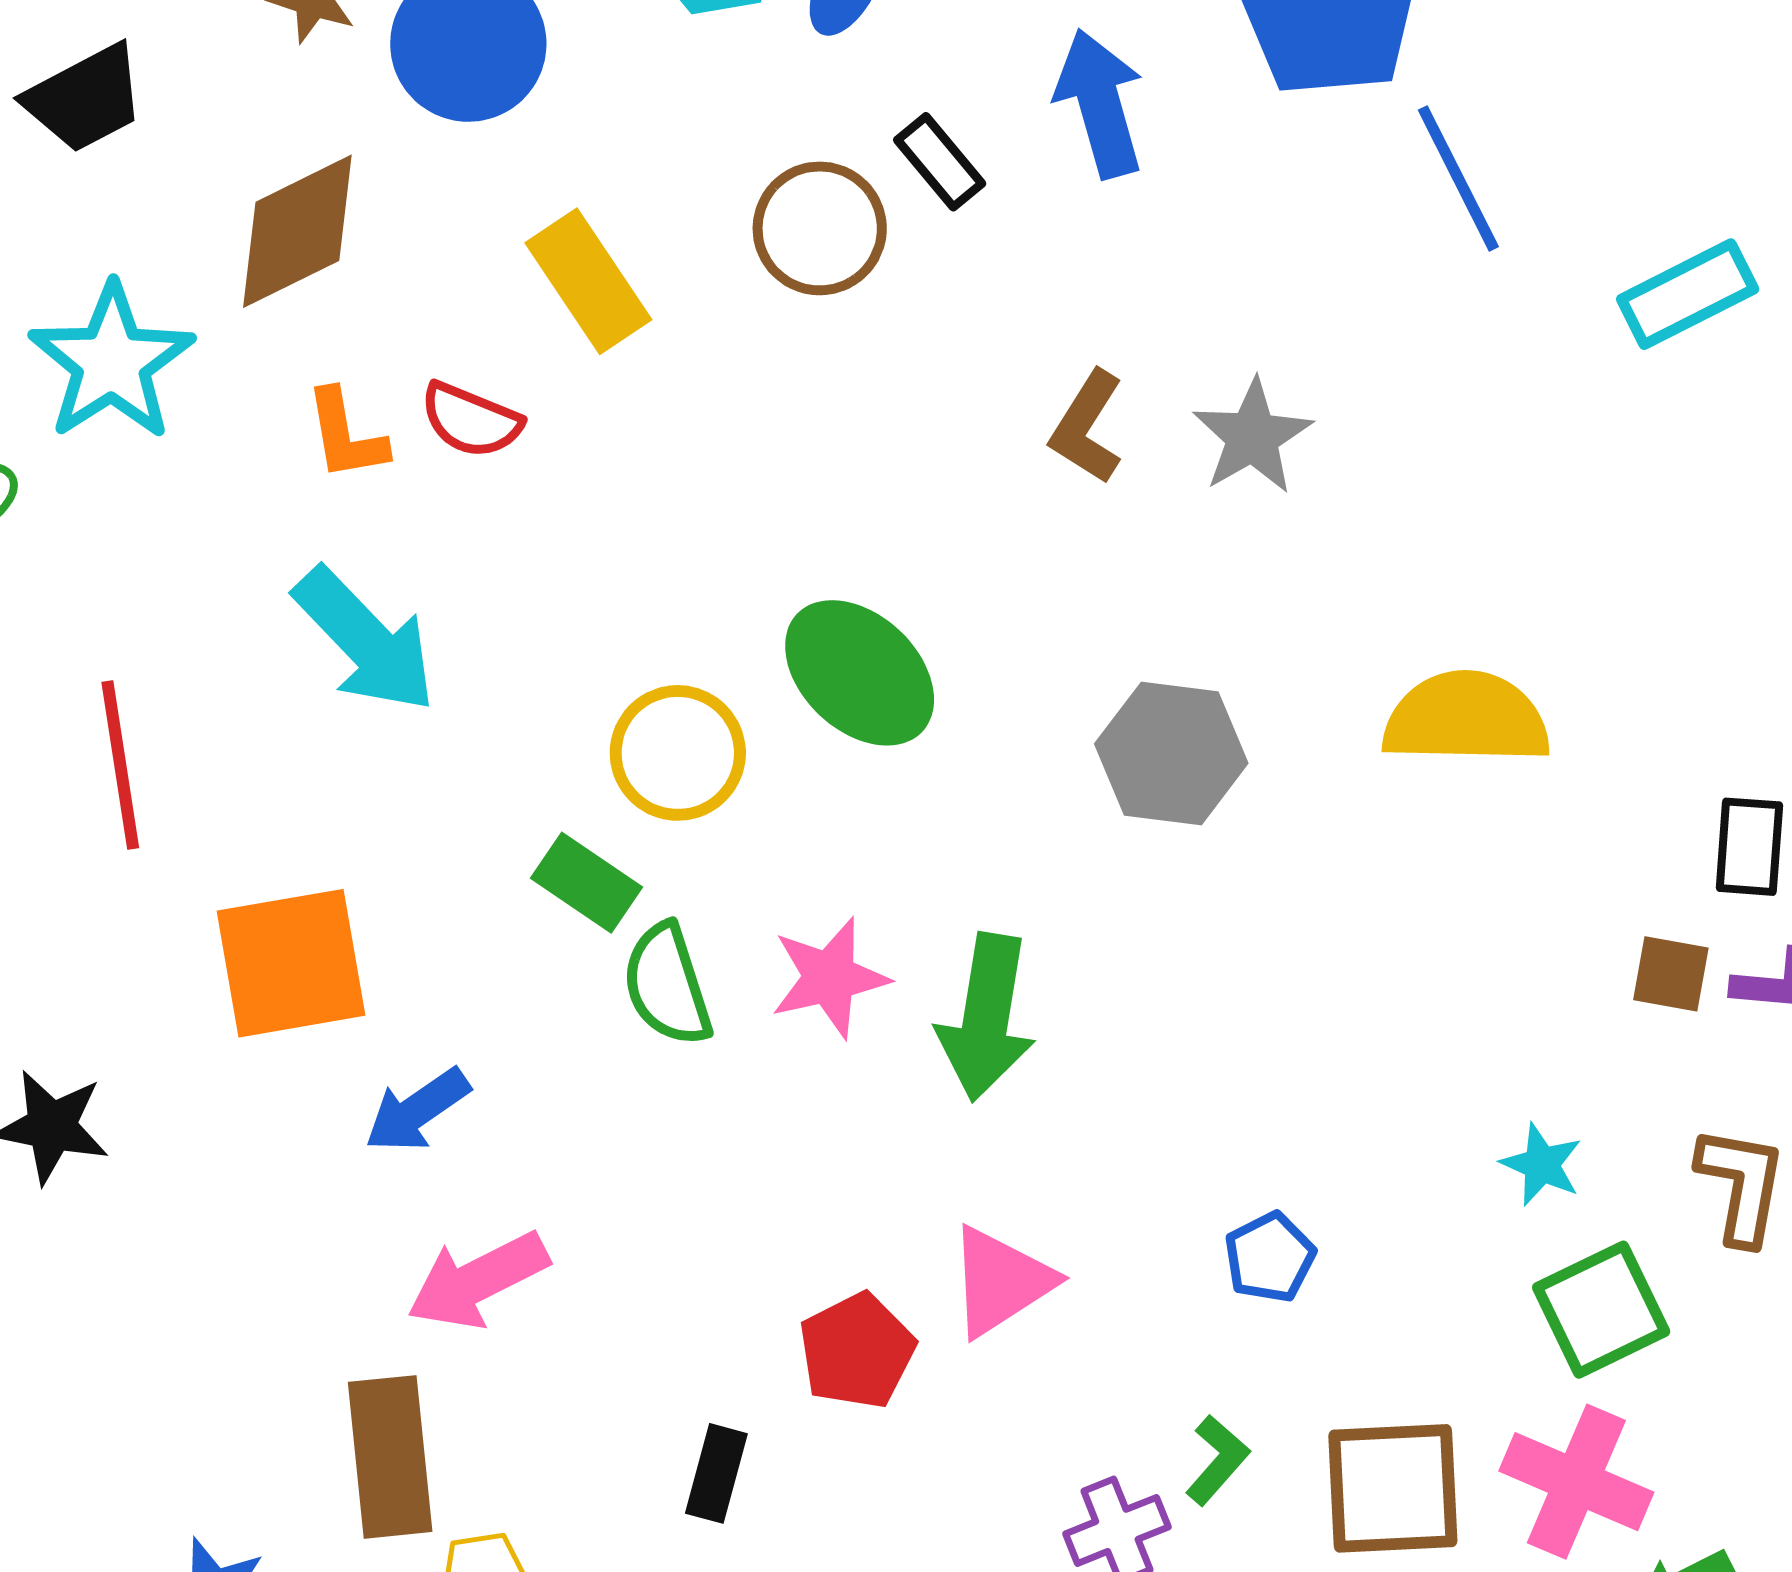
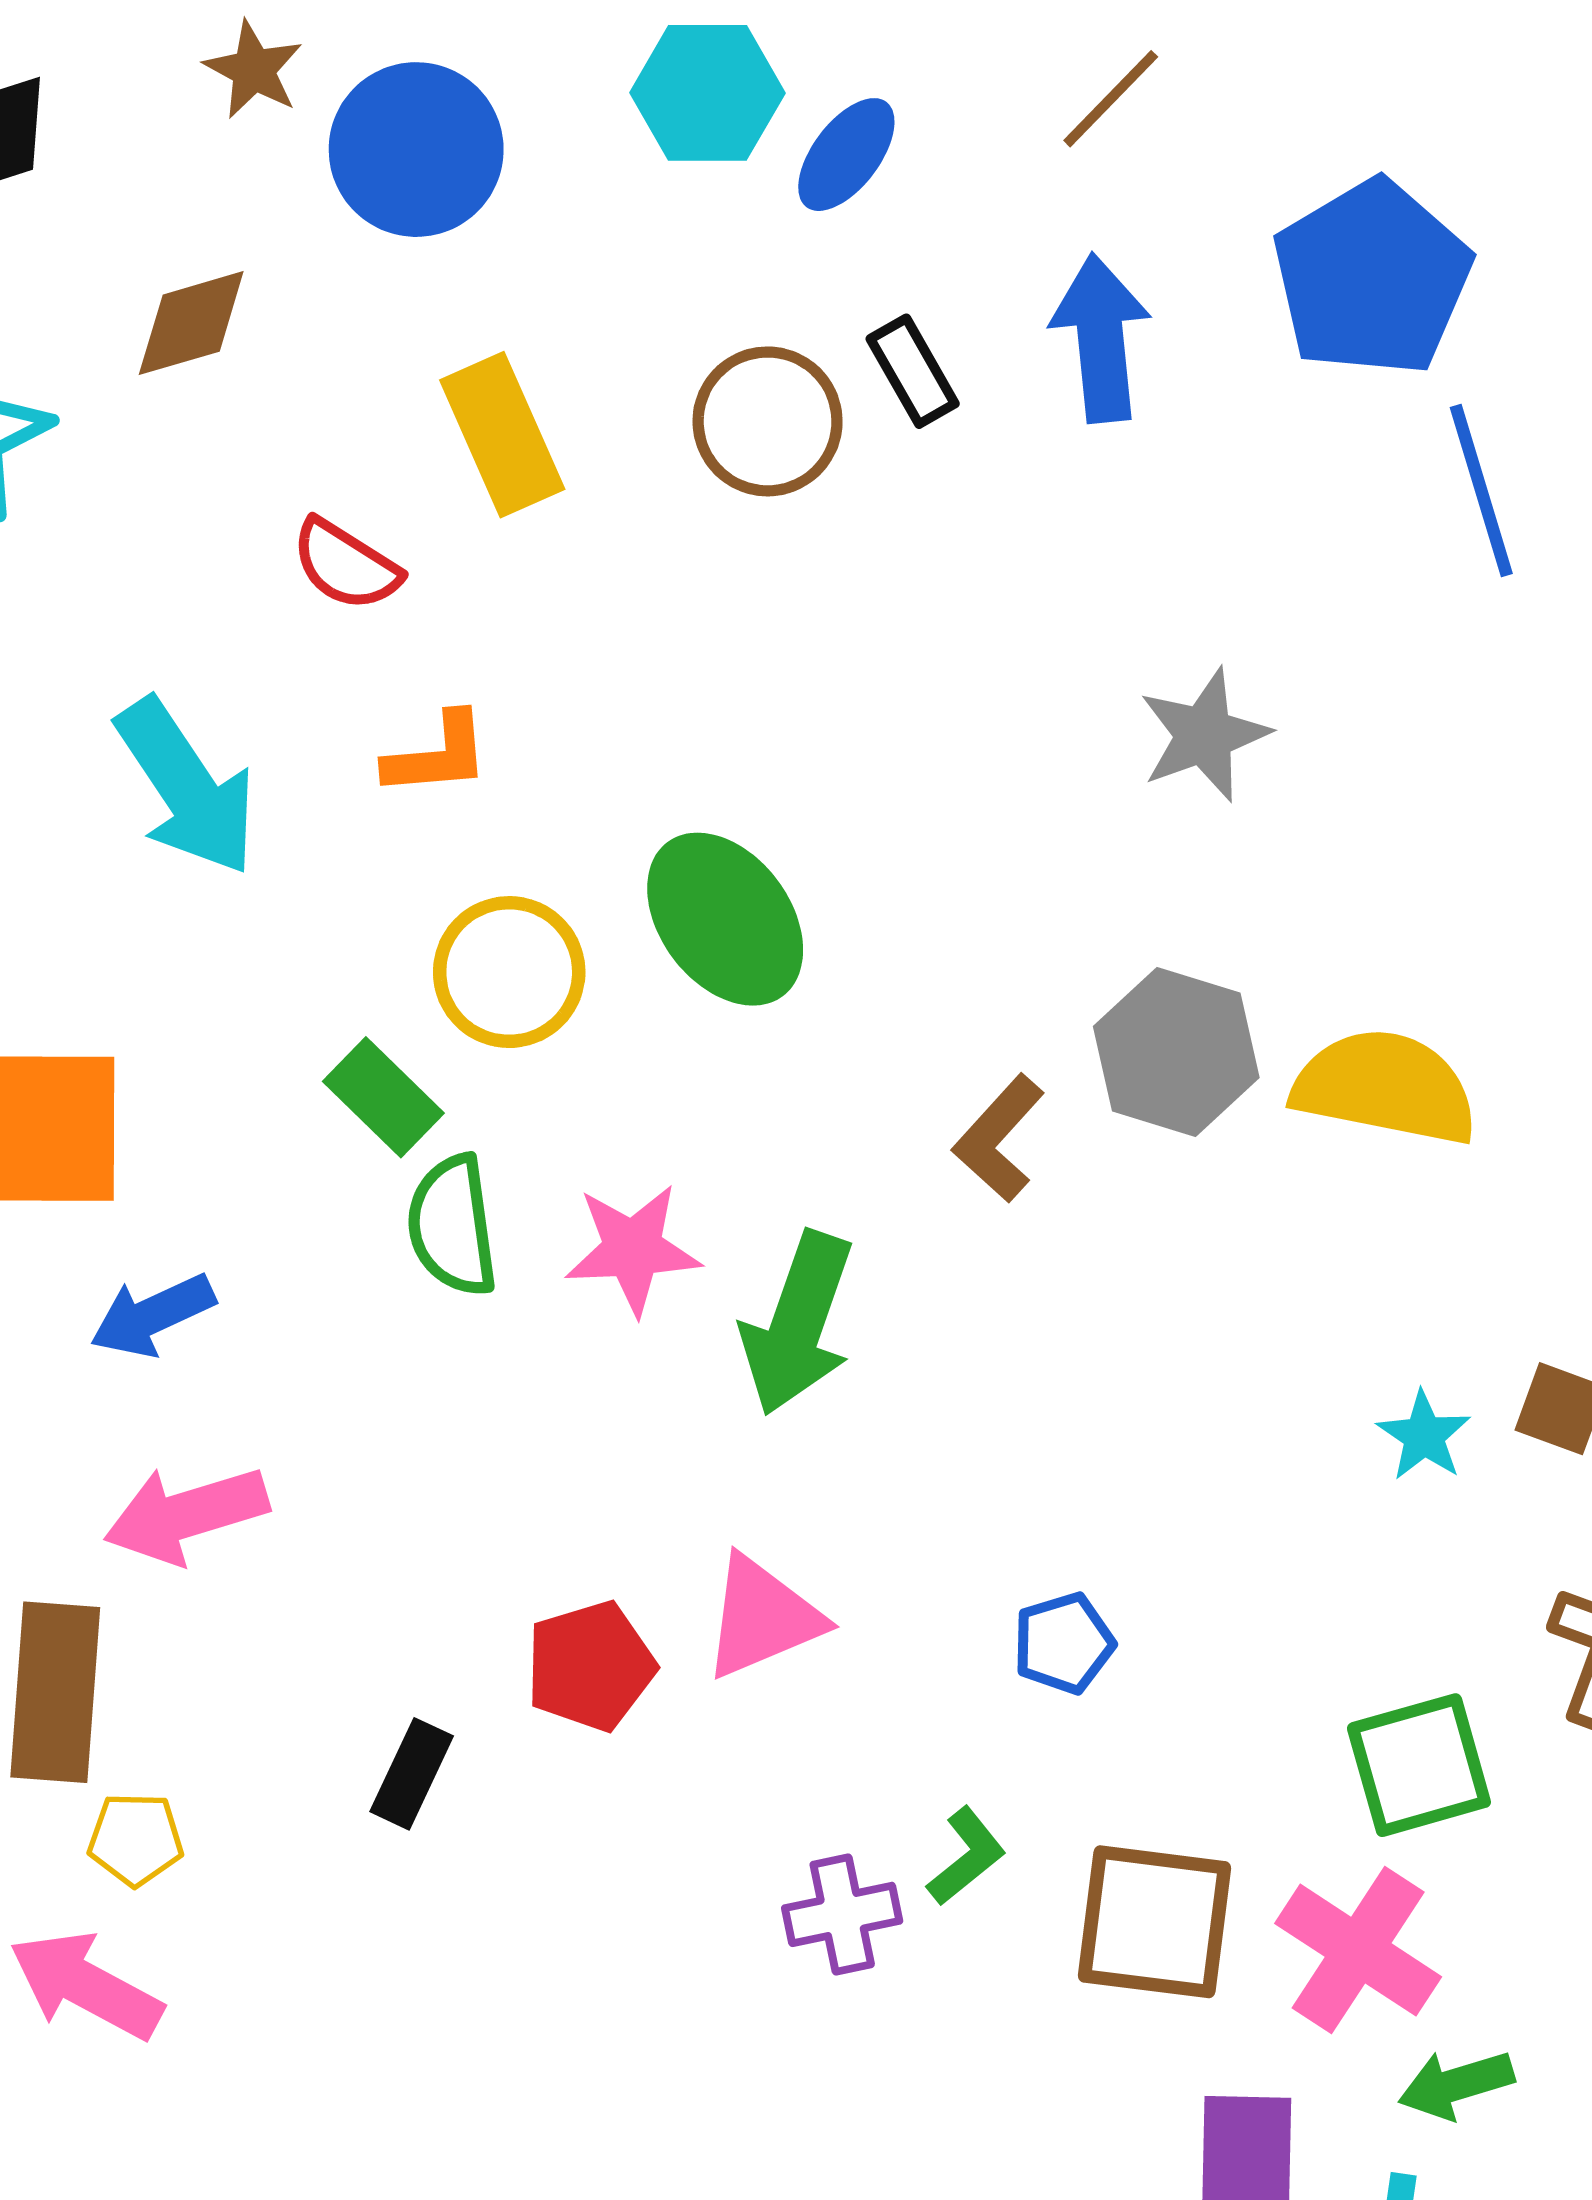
brown diamond: (297, 231) -> (191, 323), size x0.7
brown L-shape: (1087, 427) -> (999, 1138), moved
orange L-shape: (346, 435) -> (437, 755), moved, turned -95
gray hexagon: (1171, 753) -> (1176, 1052), moved
cyan star: (1542, 1165) -> (1424, 1436), moved

